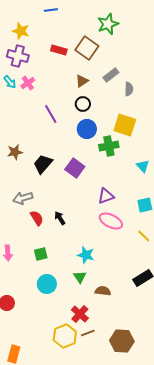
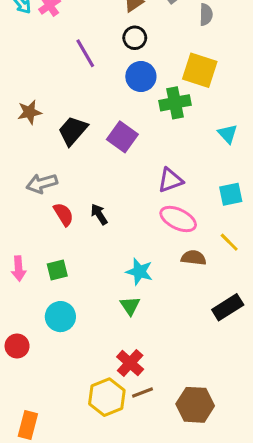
green square: (41, 254) -> (57, 270), moved
cyan circle: (47, 284) -> (60, 317), moved
brown semicircle: (103, 291) -> (194, 258), moved

